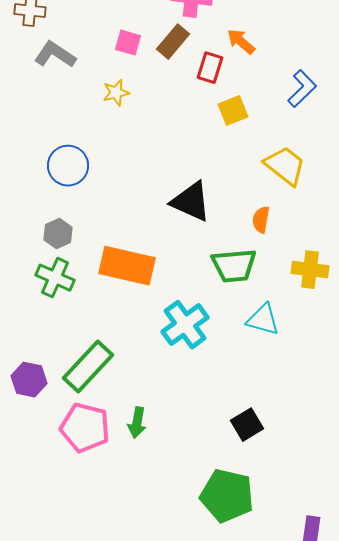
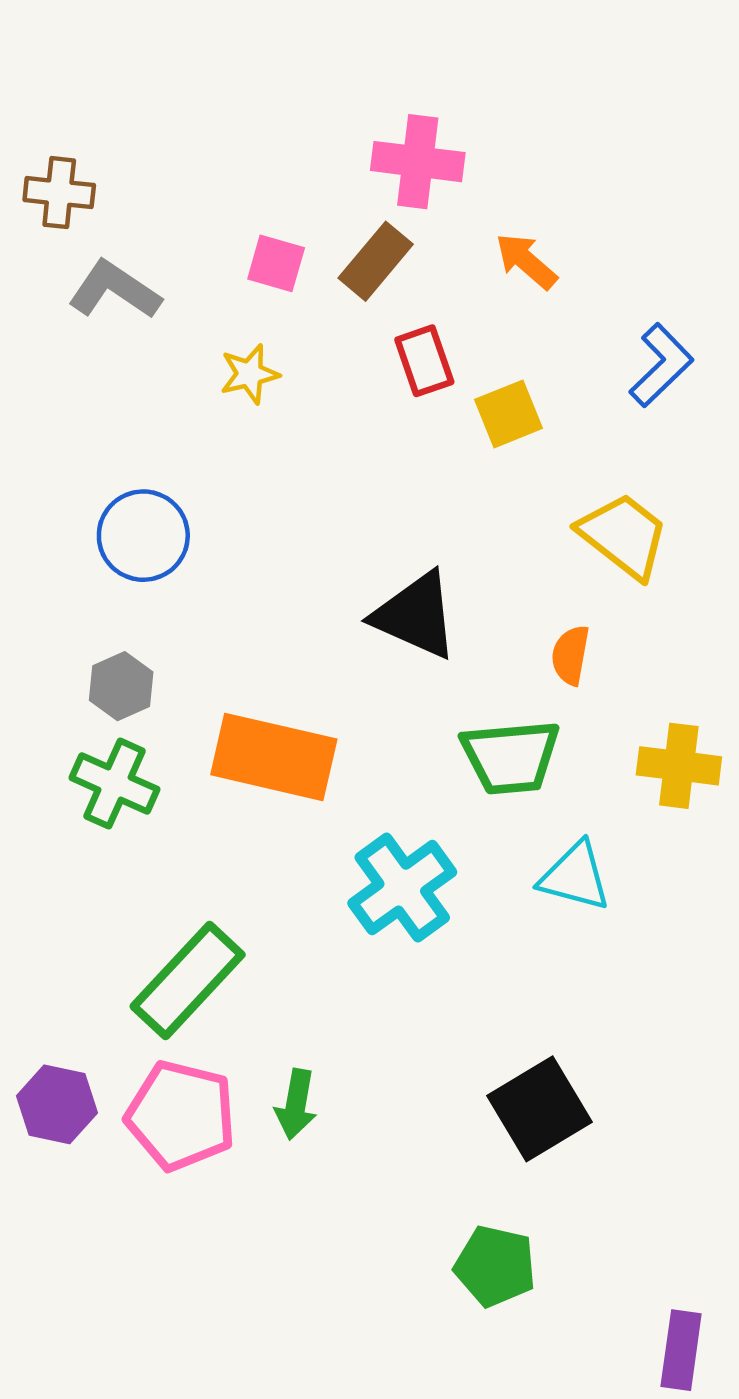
red rectangle: (210, 68) -> (424, 361), moved, turned -36
purple hexagon: (29, 380) -> (57, 1104), moved
black square: (247, 425) -> (539, 1109), size x1.4
green pentagon: (227, 496) -> (495, 1266), size x0.7

